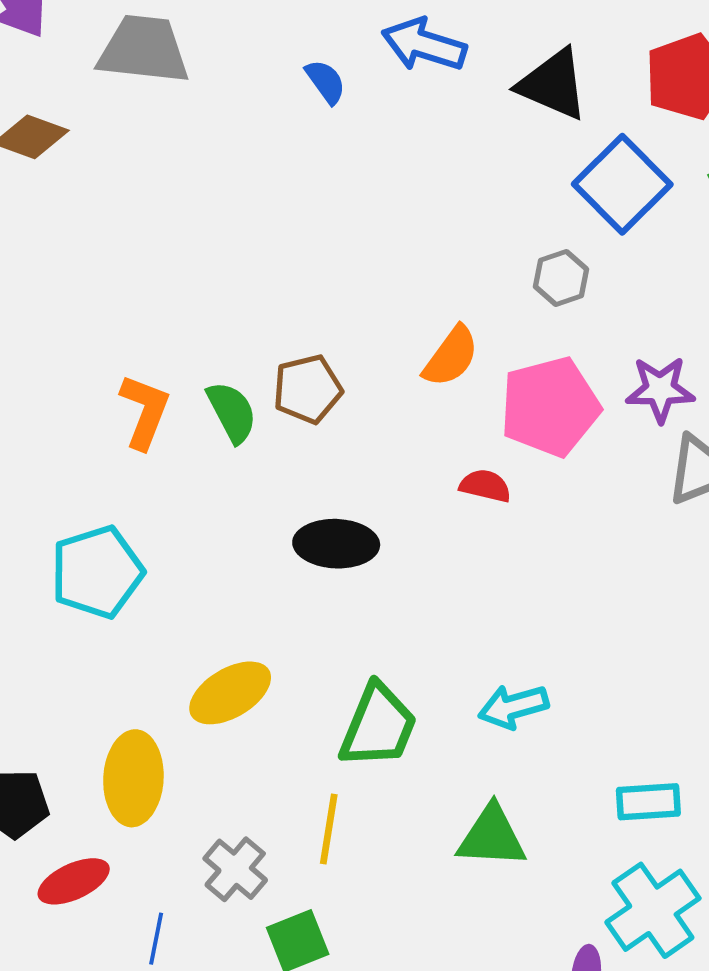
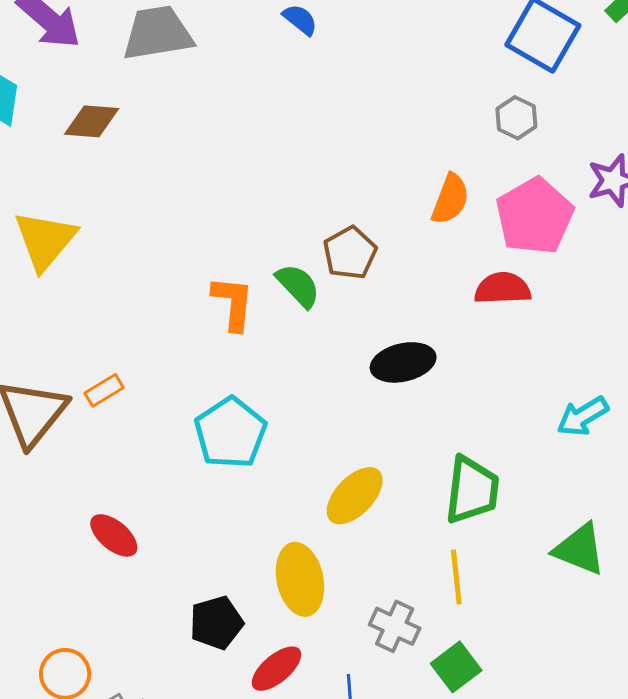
red semicircle: (485, 486) -> (503, 288), size x1.4
cyan arrow: (513, 707) -> (583, 416), moved
green triangle: (492, 837) -> (580, 549), turned 34

